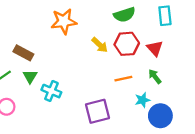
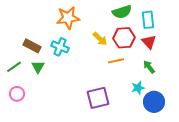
cyan rectangle: (165, 16) -> (148, 20), moved
orange line: (123, 79) -> (116, 61), moved
cyan cross: (51, 91) -> (60, 47), moved

